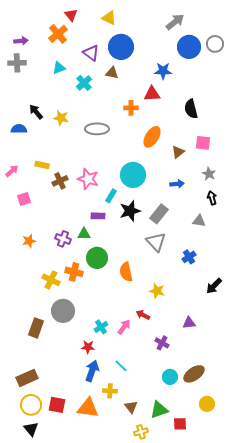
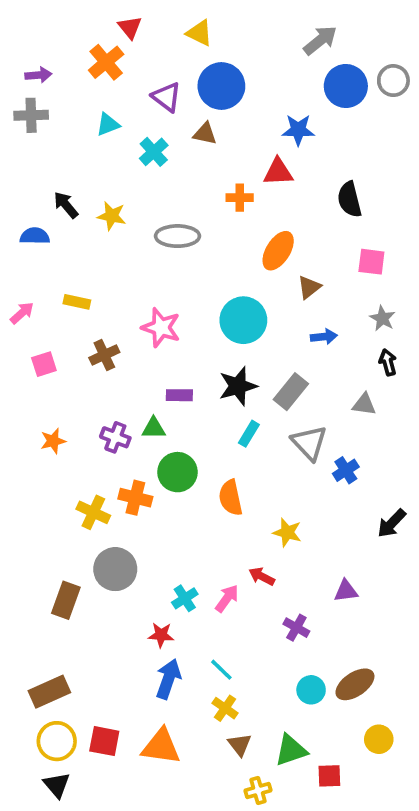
brown triangle: (178, 152) -> (309, 287), moved
brown cross: (60, 181) -> (104, 355), moved
cyan rectangle: (111, 196) -> (249, 434), moved
gray triangle: (156, 242) -> (309, 443), moved
yellow cross: (110, 391) -> (225, 708), moved, turned 32

